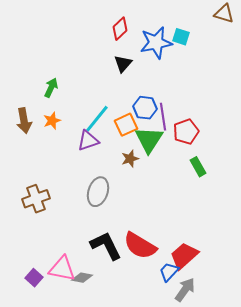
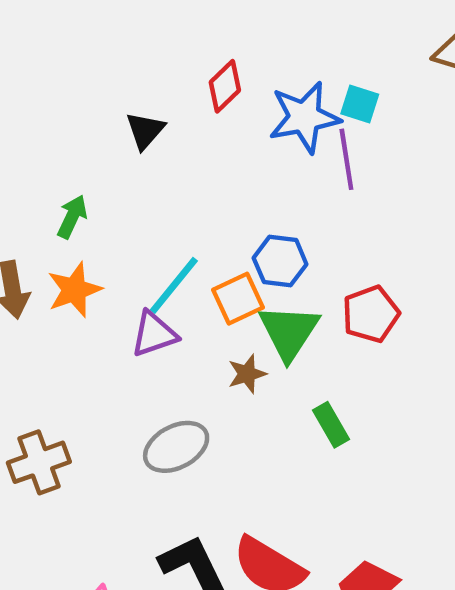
black triangle: (123, 64) -> (145, 131), moved
purple line: (163, 117) -> (346, 159), moved
orange star: (52, 121) -> (74, 290), size x1.4
green rectangle: (198, 167) -> (331, 425), moved
gray ellipse: (98, 192) -> (176, 447), turned 44

